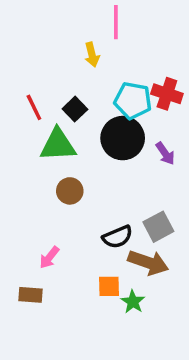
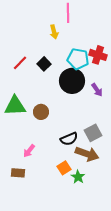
red line: (34, 107) -> (20, 63), turned 70
green triangle: (58, 145) -> (15, 106), moved
orange square: (109, 286) -> (64, 168), turned -32

